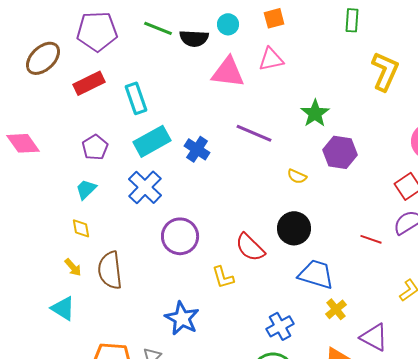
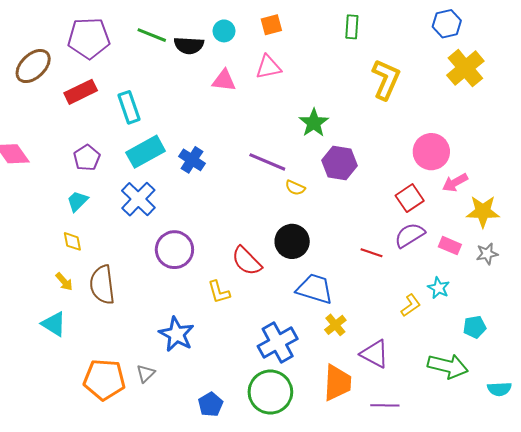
pink triangle: (228, 72) -> (224, 80), size x0.7
purple line: (254, 133) -> (267, 162), moved
blue cross: (280, 326) -> (278, 342), size x1.4

